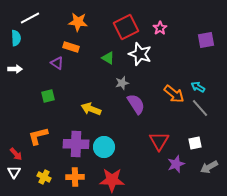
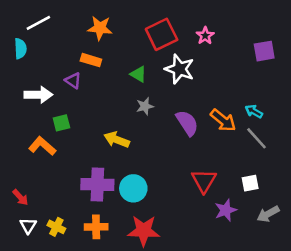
white arrow: (15, 69) -> (38, 95), moved, size x1.5
gray star: (122, 83) -> (145, 106), moved
purple semicircle: (136, 104) -> (187, 123), moved
orange L-shape: (38, 136) -> (42, 146), moved, turned 55
white triangle: (14, 172) -> (28, 226), moved

